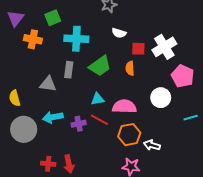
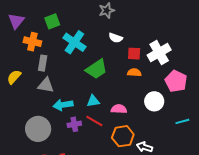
cyan cross: (76, 39) -> (74, 42), turned 30
orange semicircle: (130, 68) -> (134, 73), moved, turned 96
gray rectangle: (69, 70) -> (43, 63), moved
yellow semicircle: (15, 98) -> (14, 77), moved, turned 56
pink semicircle: (124, 107) -> (119, 109), size x0.7
cyan arrow: (53, 117) -> (63, 105), moved
gray circle: (24, 129) -> (38, 129), moved

